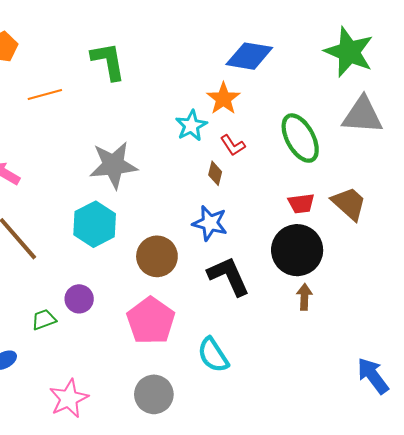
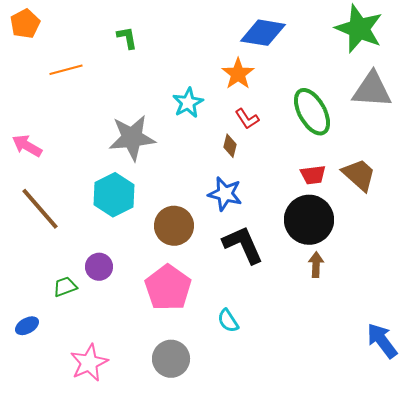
green L-shape: (108, 61) -> (127, 38), size x0.6
cyan star: (191, 126) -> (188, 103), moved
cyan semicircle: (213, 355) -> (228, 321), size x0.7

